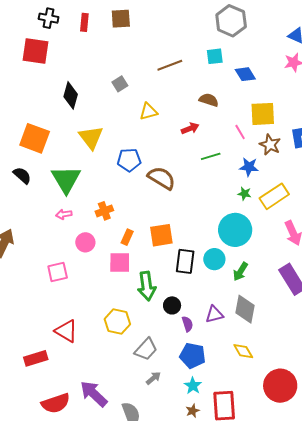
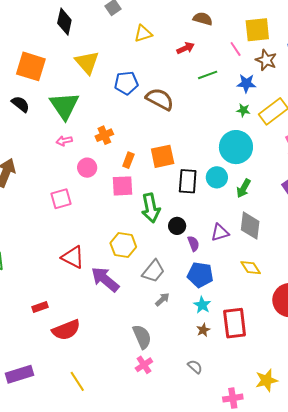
red rectangle: (36, 358) -> (40, 307), moved, size x0.7
purple arrow: (94, 394) -> (105, 279), moved

